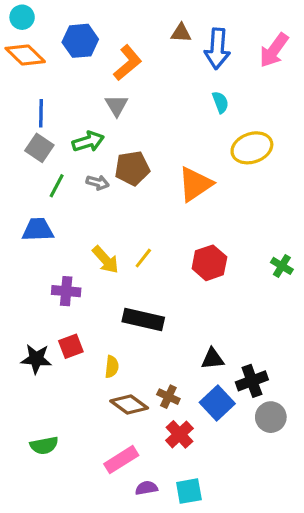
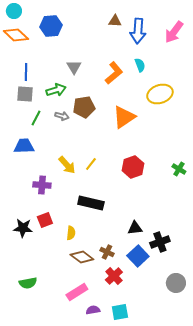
orange L-shape: (128, 63) -> (114, 73), moved
gray square: (39, 148) -> (25, 94), turned -30
gray circle: (271, 417) -> (176, 283), moved

